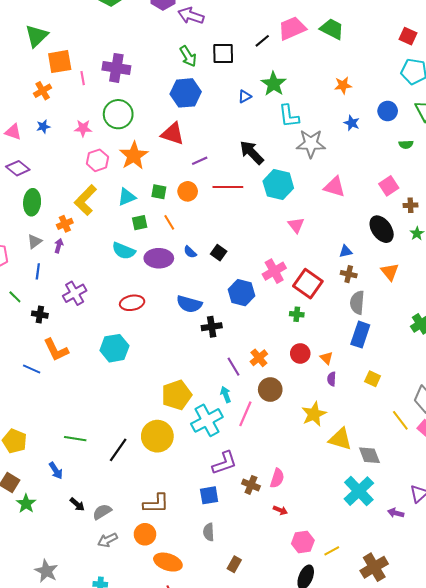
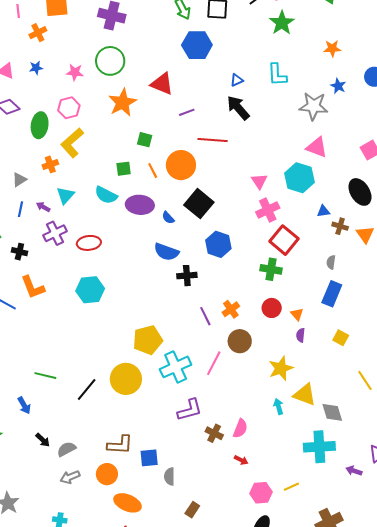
pink line: (83, 78) -> (18, 11), moved
green star: (274, 84) -> (282, 23), moved
blue hexagon: (186, 93) -> (197, 45), moved
blue triangle: (245, 96) -> (237, 80), moved
gray star: (311, 144) -> (314, 106), moved
pink hexagon: (97, 160) -> (69, 108), moved
cyan hexagon: (278, 185) -> (299, 178), moved
orange circle: (188, 191) -> (181, 165), moved, size x1.5
cyan triangle: (127, 197) -> (65, 195), moved, turned -30
green ellipse: (32, 202) -> (40, 125), moved
pink triangle: (296, 225) -> (259, 181), moved
purple arrow: (59, 246) -> (43, 207), moved, turned -80
blue semicircle: (190, 252) -> (168, 218), moved
black square: (219, 253) -> (199, 204), size x1.8
pink cross: (274, 271) -> (268, 210), moved
brown cross: (349, 274) -> (340, 226), moved
red ellipse: (132, 303) -> (89, 243), moved
gray semicircle: (357, 303) -> (331, 262), size x0.6
green cross: (297, 314) -> (271, 269), size x1.5
cyan arrow: (226, 395) -> (278, 406), moved
cyan cross: (359, 491) -> (319, 447), turned 36
blue square: (209, 495) -> (149, 458), moved
yellow line: (332, 551) -> (291, 487), moved

